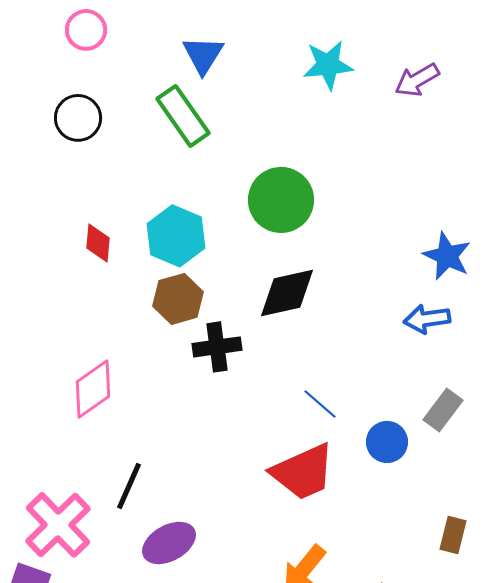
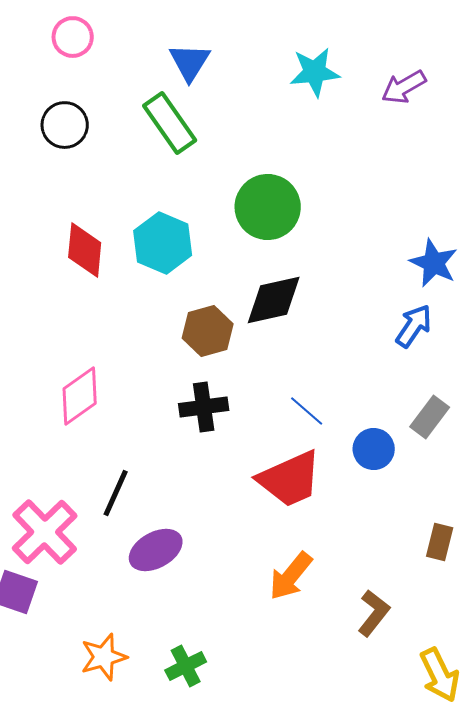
red diamond: (98, 243) -> (85, 250), size x1.4
brown hexagon: (178, 299) -> (208, 331), moved
blue arrow: (427, 319) -> (414, 326), turned 132
black cross: (217, 347) -> (204, 407), moved

